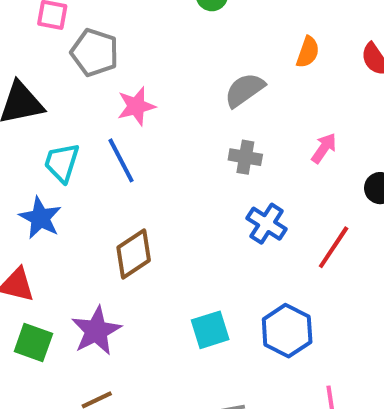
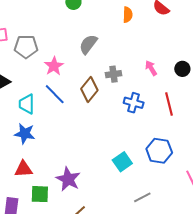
gray semicircle: (245, 90) -> (88, 44), moved
pink arrow: (324, 148) -> (151, 68), moved, turned -49
red line: (334, 247) -> (169, 104), turned -30
brown diamond: (134, 254) -> (89, 90), moved

